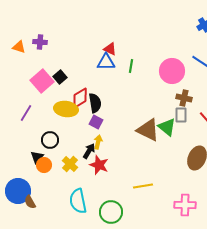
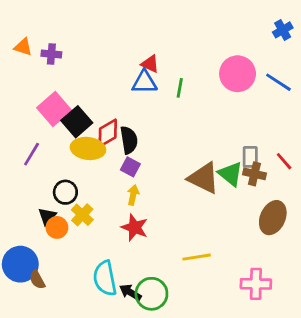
orange triangle: (19, 47) -> (23, 47), moved
pink circle: (172, 71) -> (238, 74), moved
black square: (60, 77) -> (77, 122), moved, size x1.5
brown cross: (184, 98) -> (254, 174), moved
black arrow: (89, 151) -> (130, 292), moved, turned -91
yellow cross: (70, 164) -> (82, 215), moved

